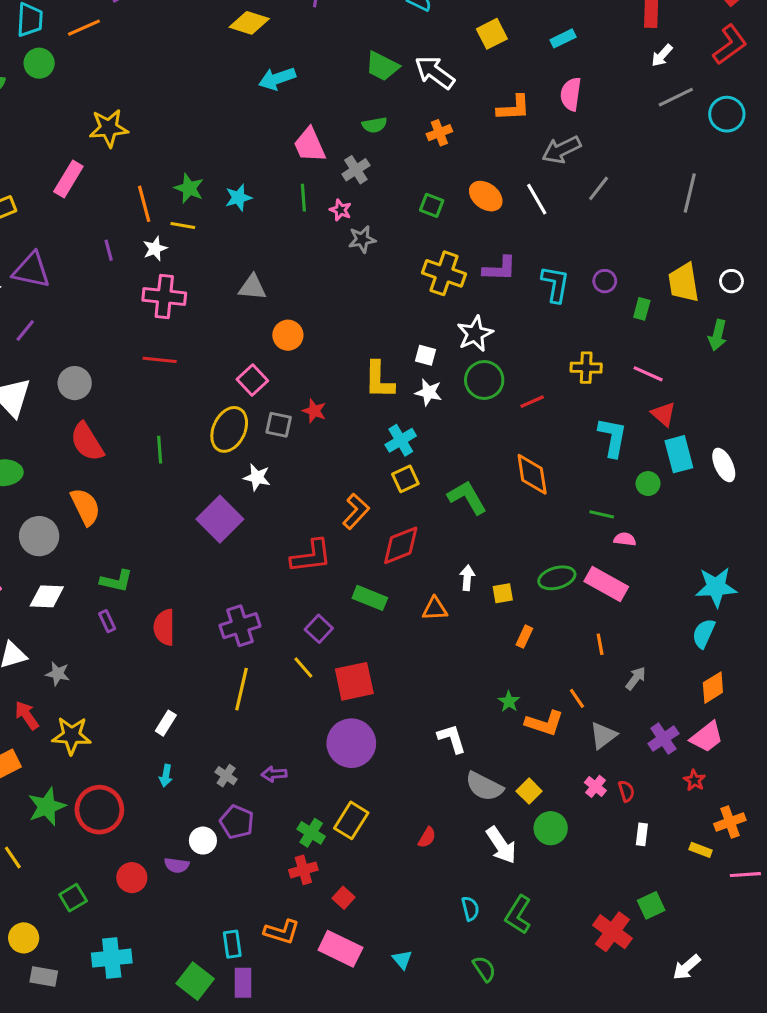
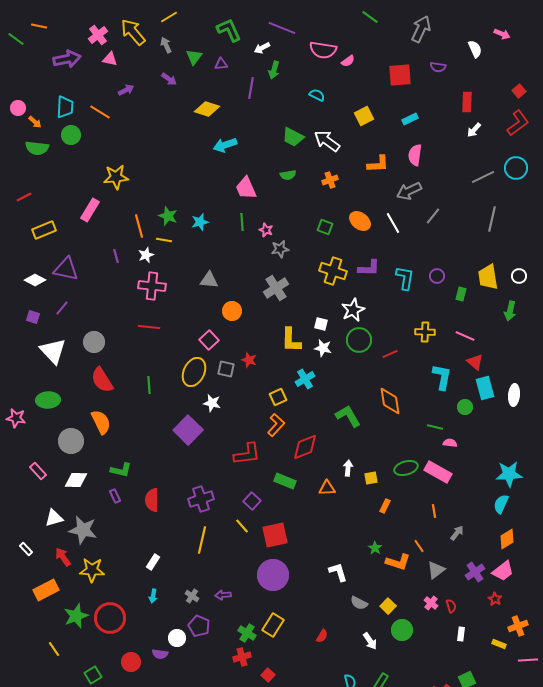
orange line: (84, 28) -> (100, 112), turned 55
gray line: (676, 97) -> (483, 177), moved
gray cross: (356, 170) -> (276, 288), moved, size x1.4
white ellipse: (724, 465) -> (514, 395), turned 30
yellow square: (405, 479) -> (278, 397), moved
gray star: (58, 674) -> (83, 530), size x1.8
gray semicircle: (484, 786) -> (359, 603), size x0.7
white arrow: (501, 845) -> (370, 641), size x0.7

